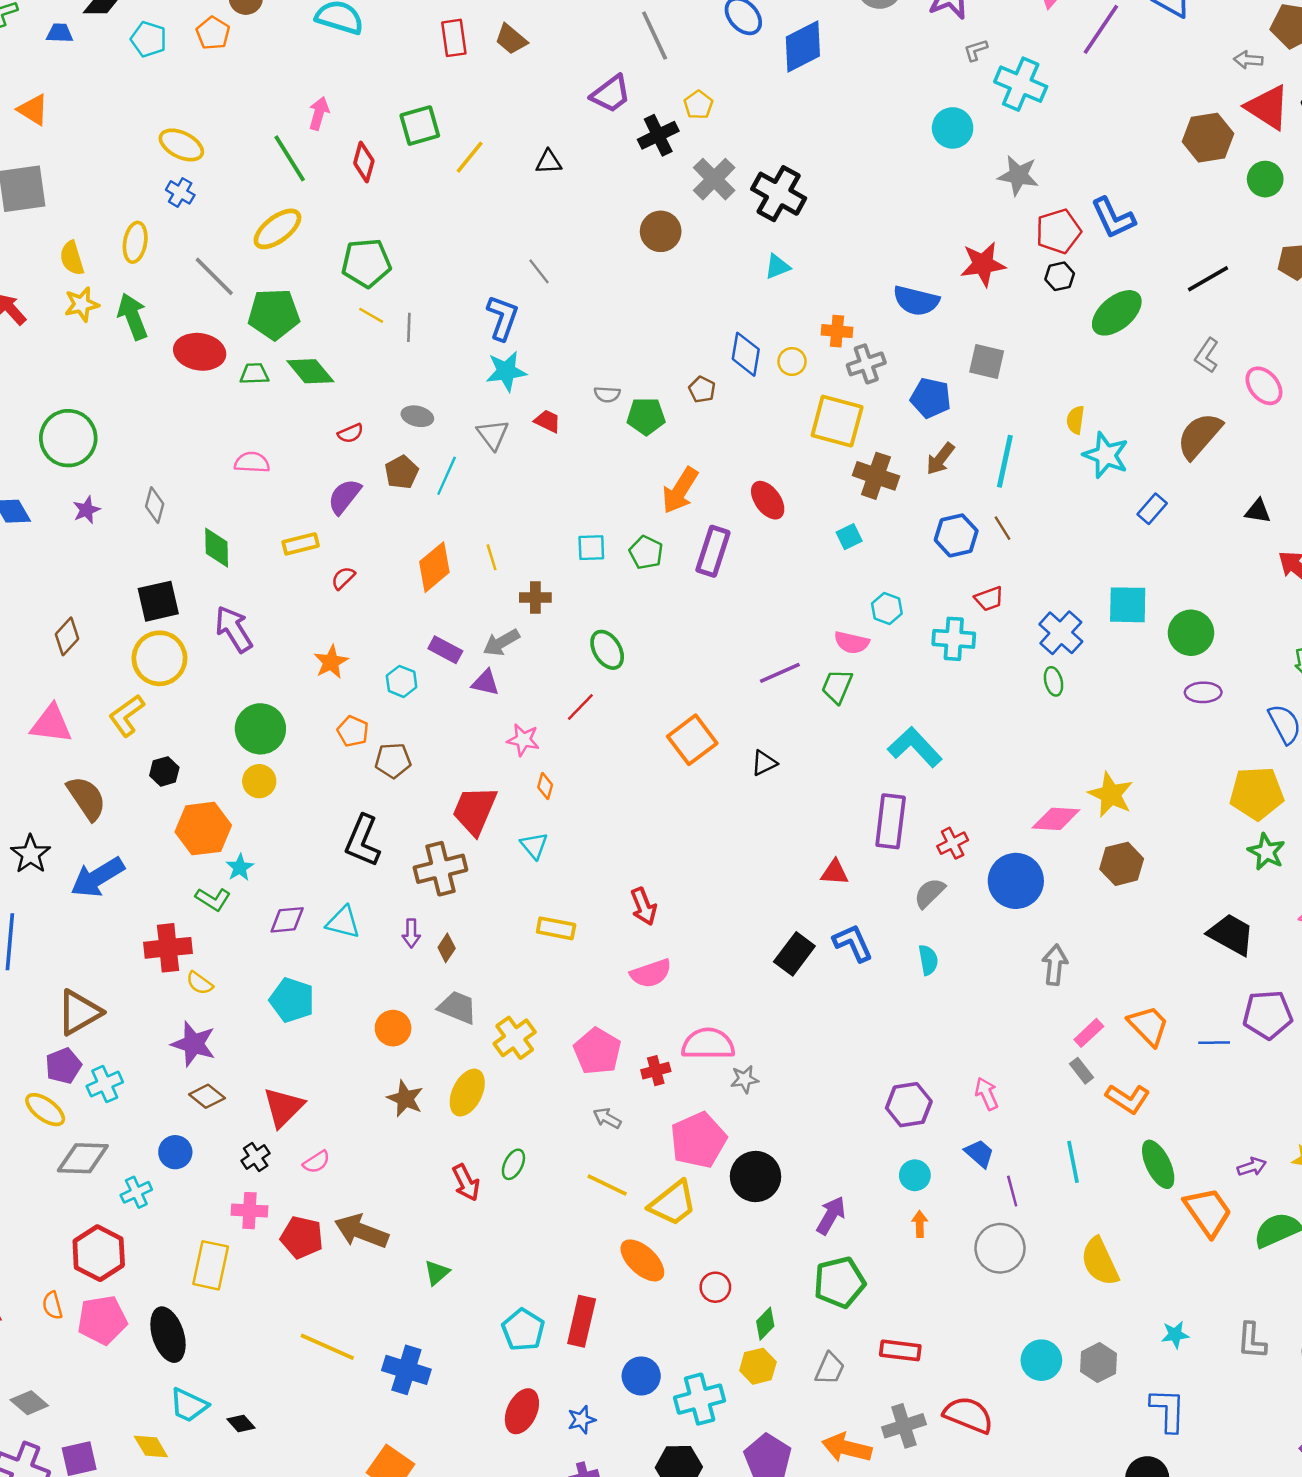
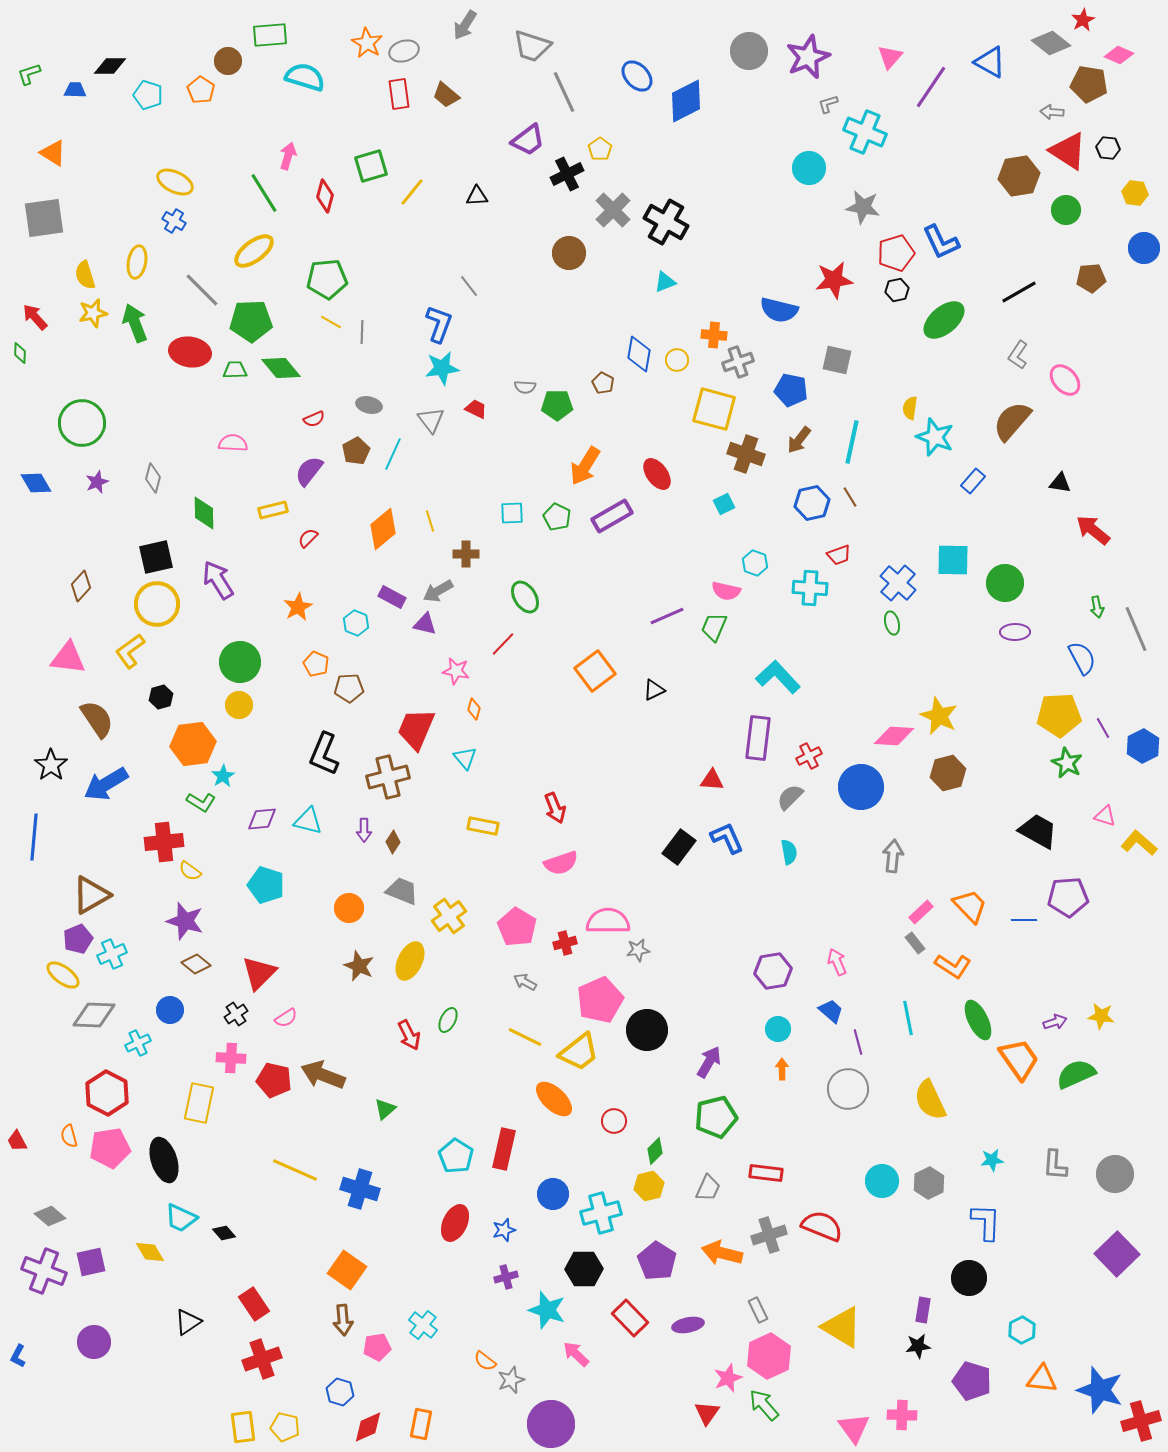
purple rectangle: (713, 551) -> (612, 516), turned 42

